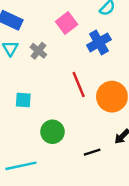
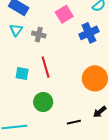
gray cross: (38, 51) -> (39, 35), turned -32
red line: (79, 85) -> (46, 67), moved

